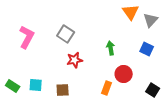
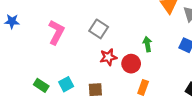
red circle: (124, 74) -> (131, 64), moved
cyan square: (36, 85) -> (66, 84), turned -32

